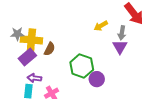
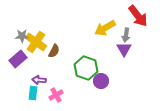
yellow arrow: (101, 26) -> (105, 28), size x1.5
yellow cross: (31, 40) -> (36, 42), turned 30
purple rectangle: (27, 57) -> (18, 59), moved

